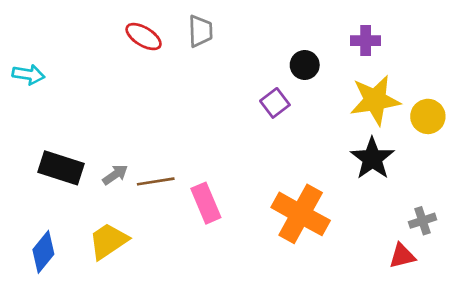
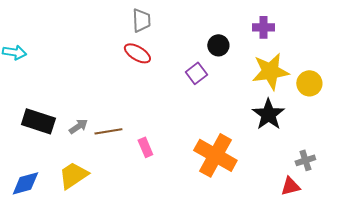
red ellipse: (144, 37) -> (137, 53), moved
pink rectangle: (206, 203) -> (145, 147), size x0.7
blue diamond: (43, 252) -> (25, 183), turned 36

